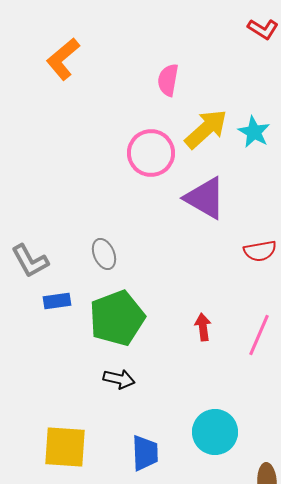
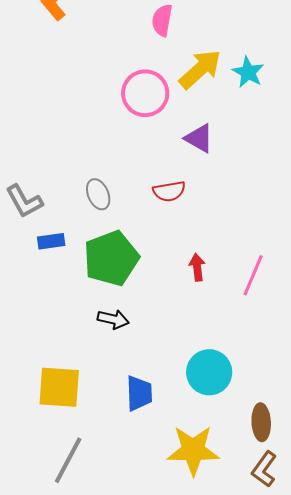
purple triangle: (205, 198) -> (199, 138), size x0.7
red semicircle: (260, 251) -> (169, 191), moved

